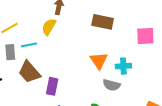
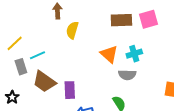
brown rectangle: (103, 22) -> (121, 20), moved
yellow semicircle: (49, 27) -> (72, 30), moved

